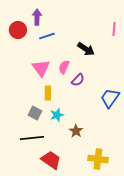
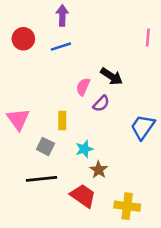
purple arrow: (37, 17) -> (62, 15), moved
black arrow: (86, 49) -> (112, 76), moved
pink triangle: (41, 68) -> (18, 119), moved
cyan star: (57, 115) -> (84, 149), moved
red trapezoid: (51, 160) -> (83, 196), moved

